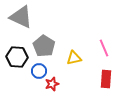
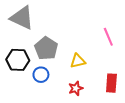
pink line: (104, 48) -> (108, 37), moved
red star: (52, 84) -> (76, 88), moved

